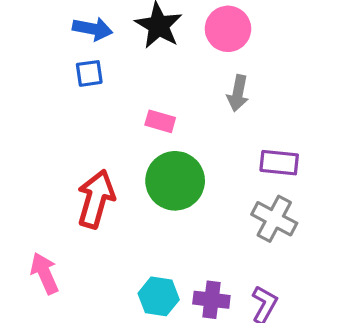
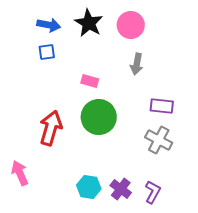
purple cross: (211, 300) -> (121, 189), turned 30

